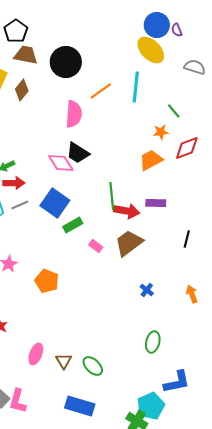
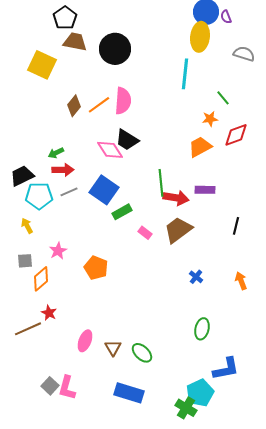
yellow ellipse: (151, 50) -> (200, 37), turned 52
brown diamond: (22, 90) -> (74, 106), moved
orange line: (101, 91) -> (99, 105), moved

